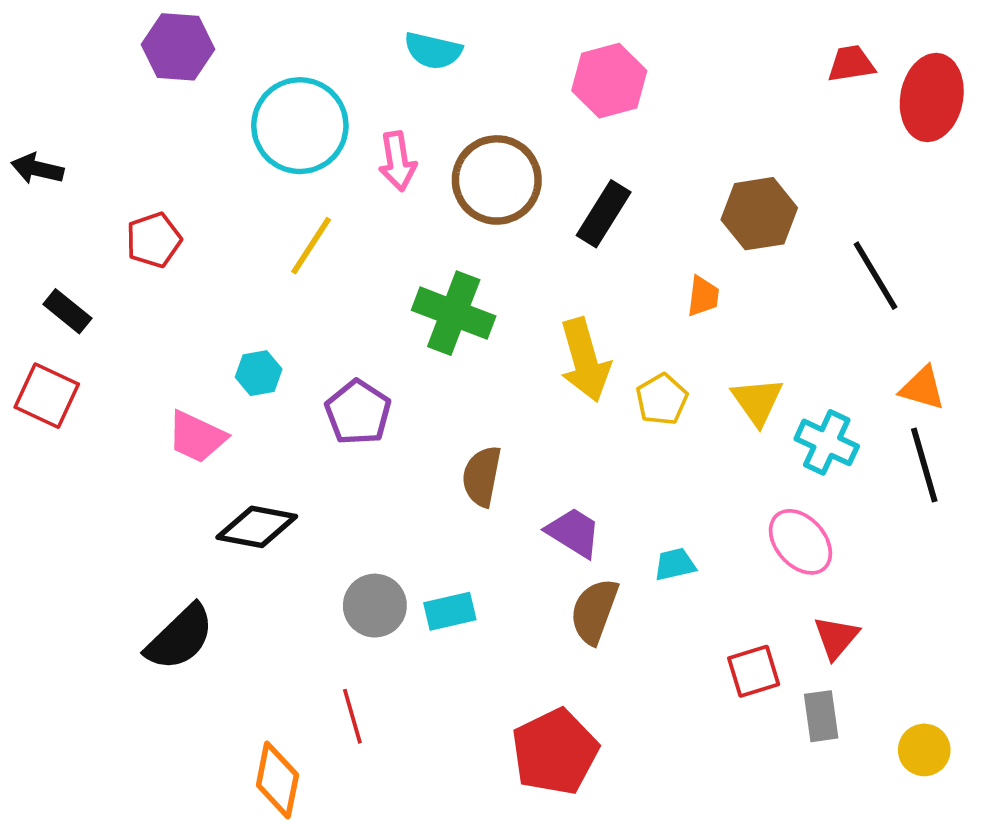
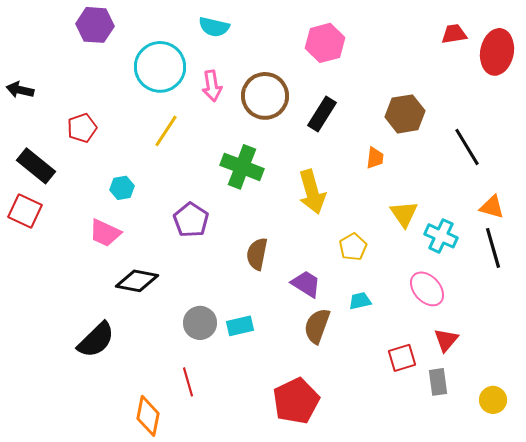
cyan semicircle: (433, 51) -> (214, 27), moved
black rectangle: (67, 311) -> (36, 166), size x1.5
cyan hexagon: (259, 373) -> (122, 188), moved
yellow pentagon: (662, 399) -> (353, 247), moved

